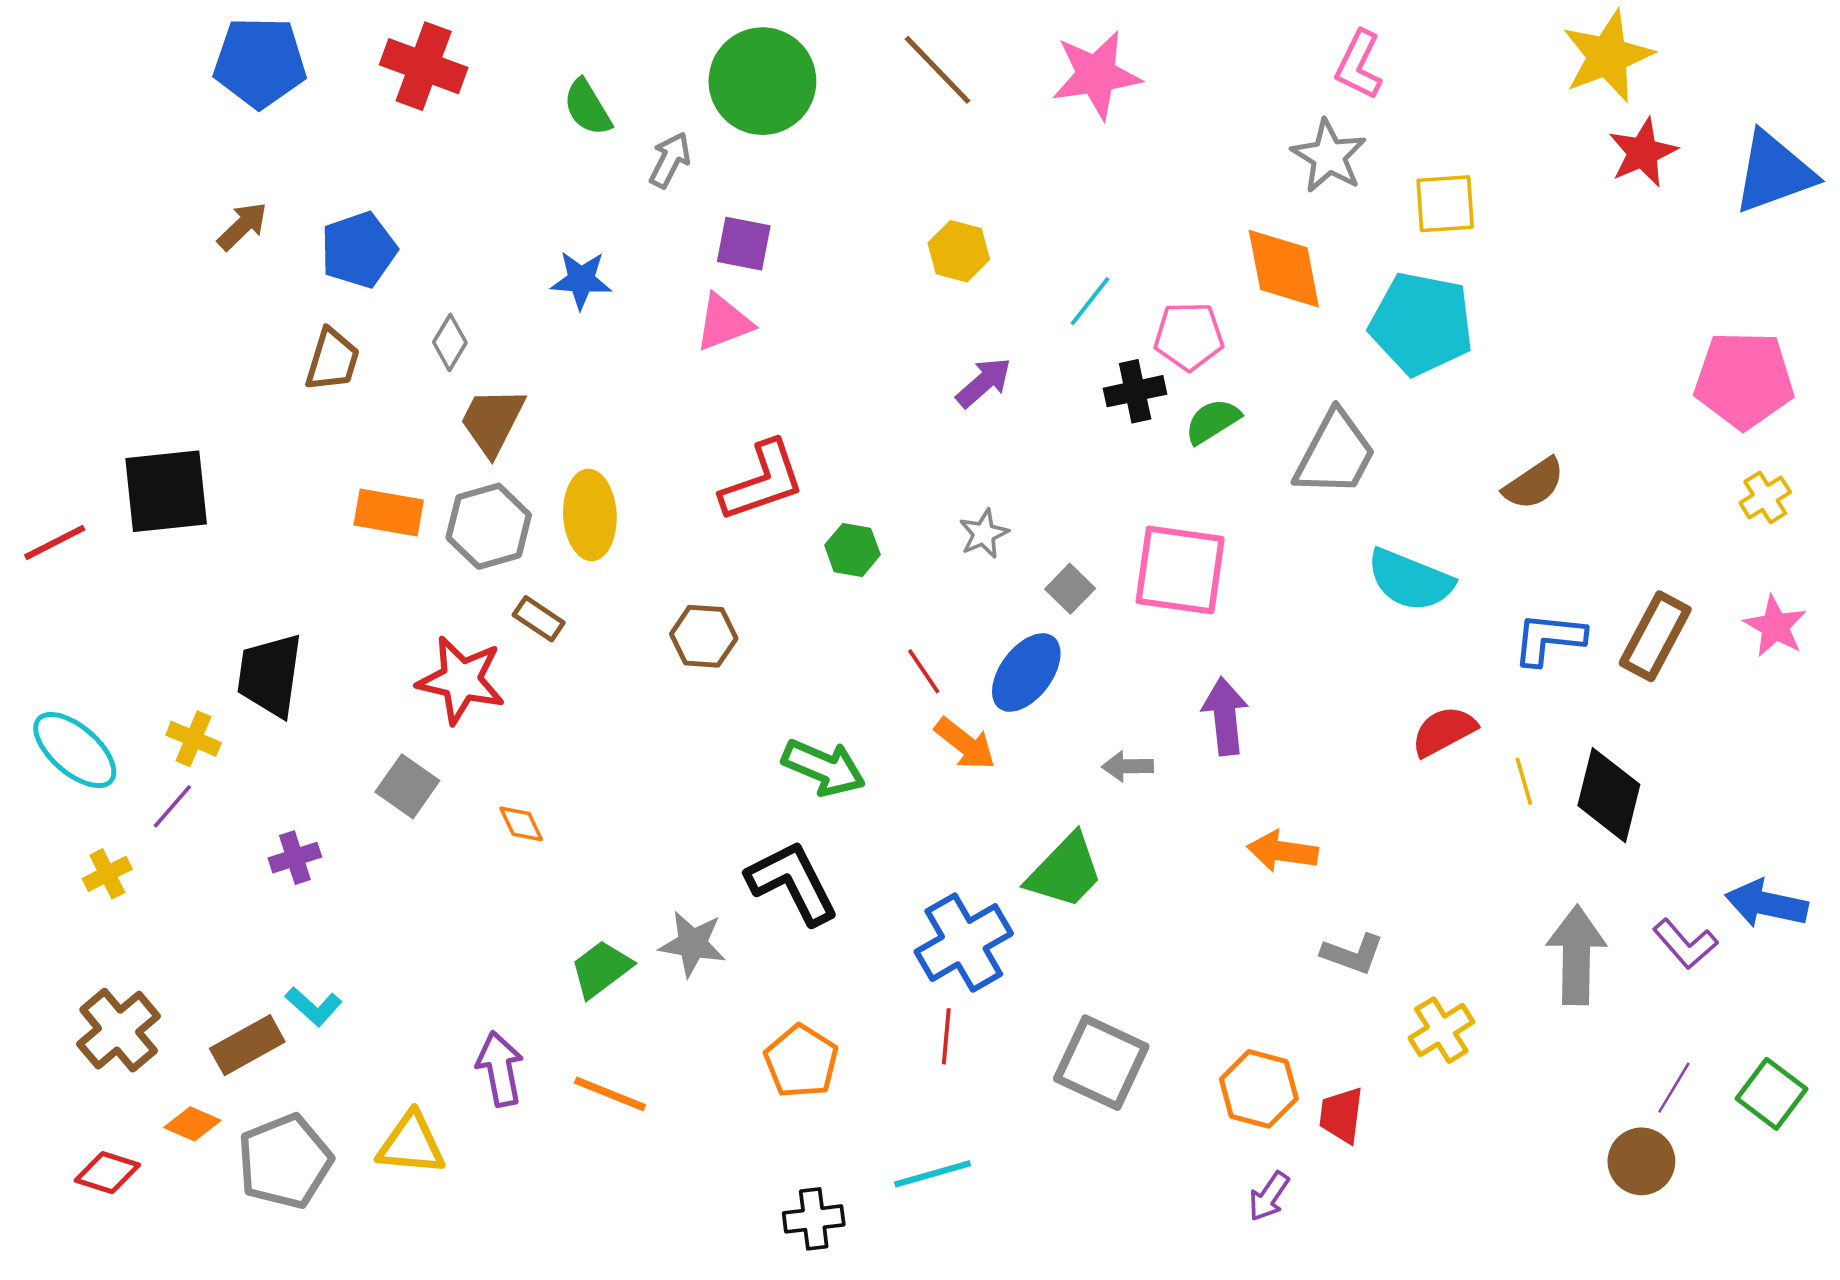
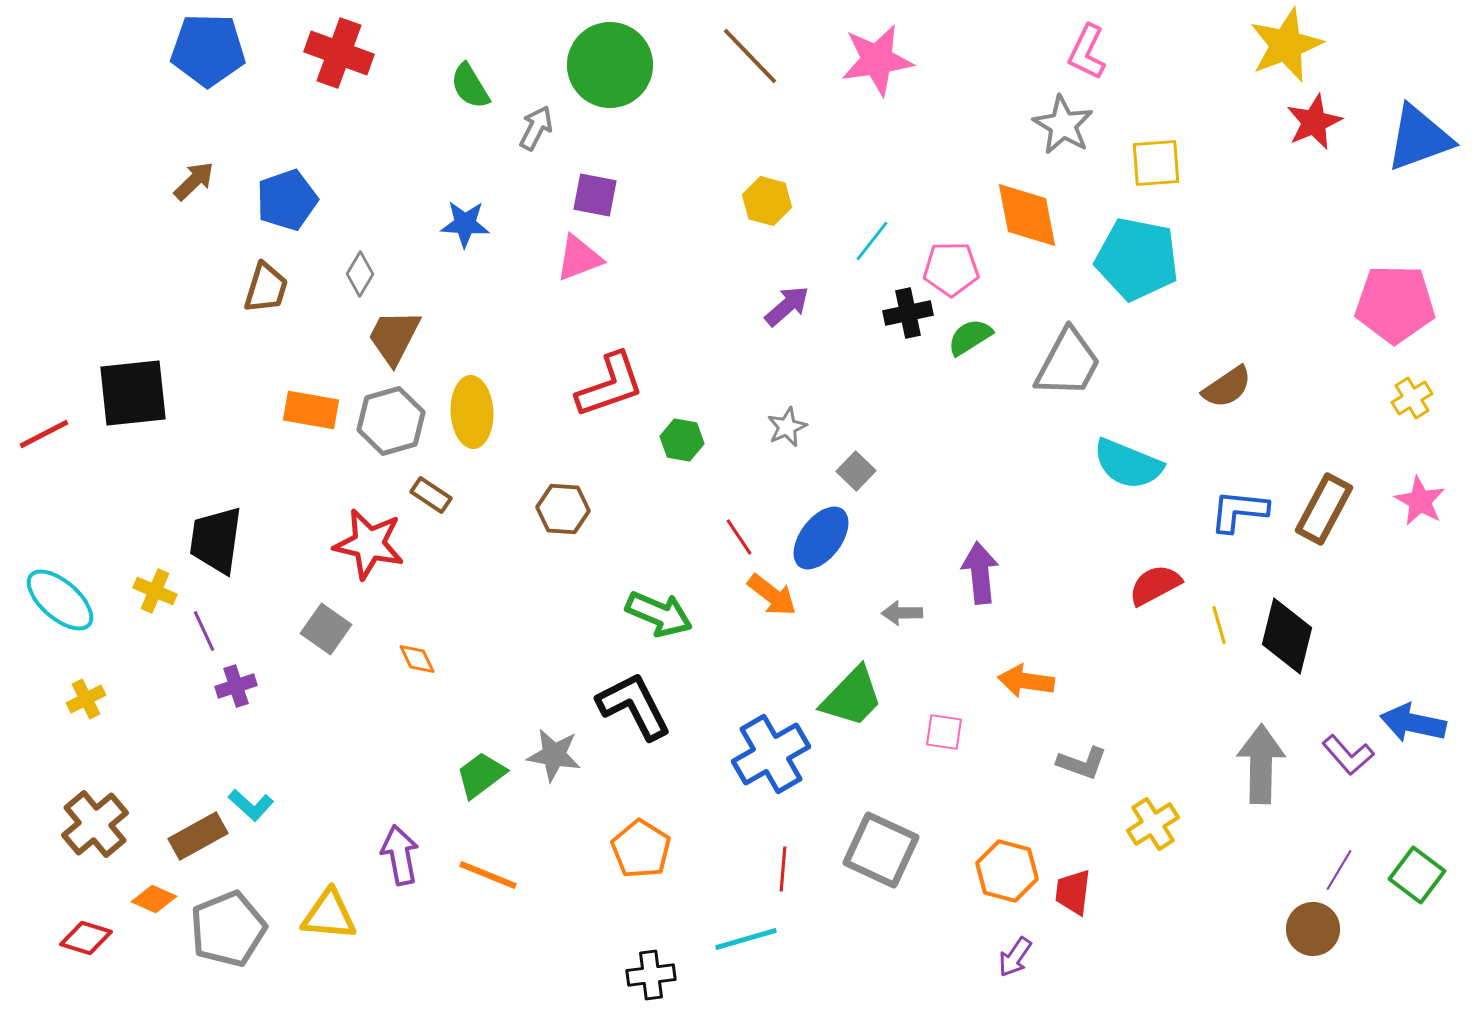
pink square: (1180, 570) -> (944, 732), moved, size x0.5
purple line: (172, 806) -> (204, 631), moved, turned -66
red line: (946, 1036) -> (783, 869), moved

